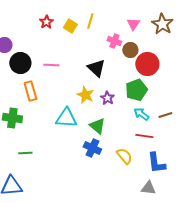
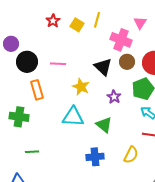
pink cross: (114, 41) -> (121, 40), size x1.5
brown circle: (130, 50) -> (127, 62), moved
yellow star: (85, 95) -> (81, 87), moved
blue cross: (92, 148) -> (95, 157), moved, turned -30
yellow semicircle: (124, 156) -> (131, 155), turned 66

